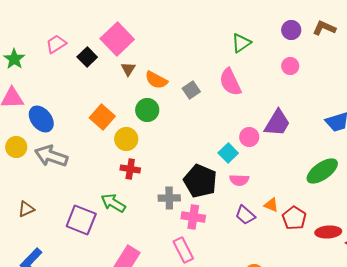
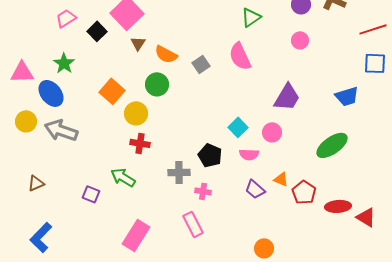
green star: (14, 59) -> (64, 63), moved
pink circle: (249, 137) -> (272, 132), moved
black pentagon: (200, 181) -> (210, 155), size x0.7
pink cross: (193, 217) -> (203, 191), size x0.7
purple square: (81, 220) -> (91, 194), size x0.6

